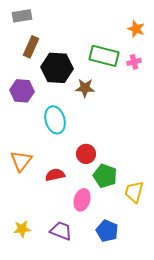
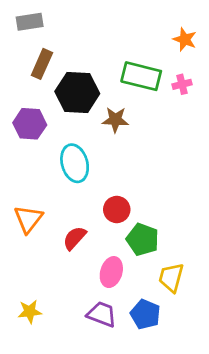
red semicircle: (55, 175) -> (75, 238), turned -36
yellow trapezoid: (134, 192) -> (171, 277), moved
purple trapezoid: (61, 231) -> (102, 314), moved

